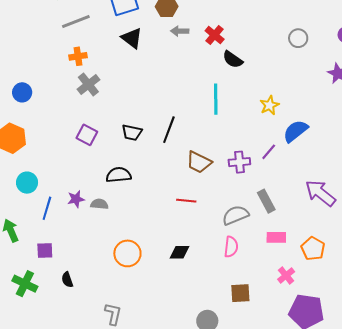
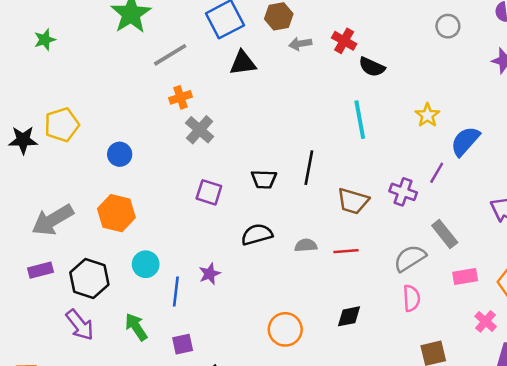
black triangle: (132, 38) -> (243, 63), turned -35
purple cross: (239, 162) -> (403, 192), turned 35
gray semicircle: (99, 204) -> (306, 245), moved

